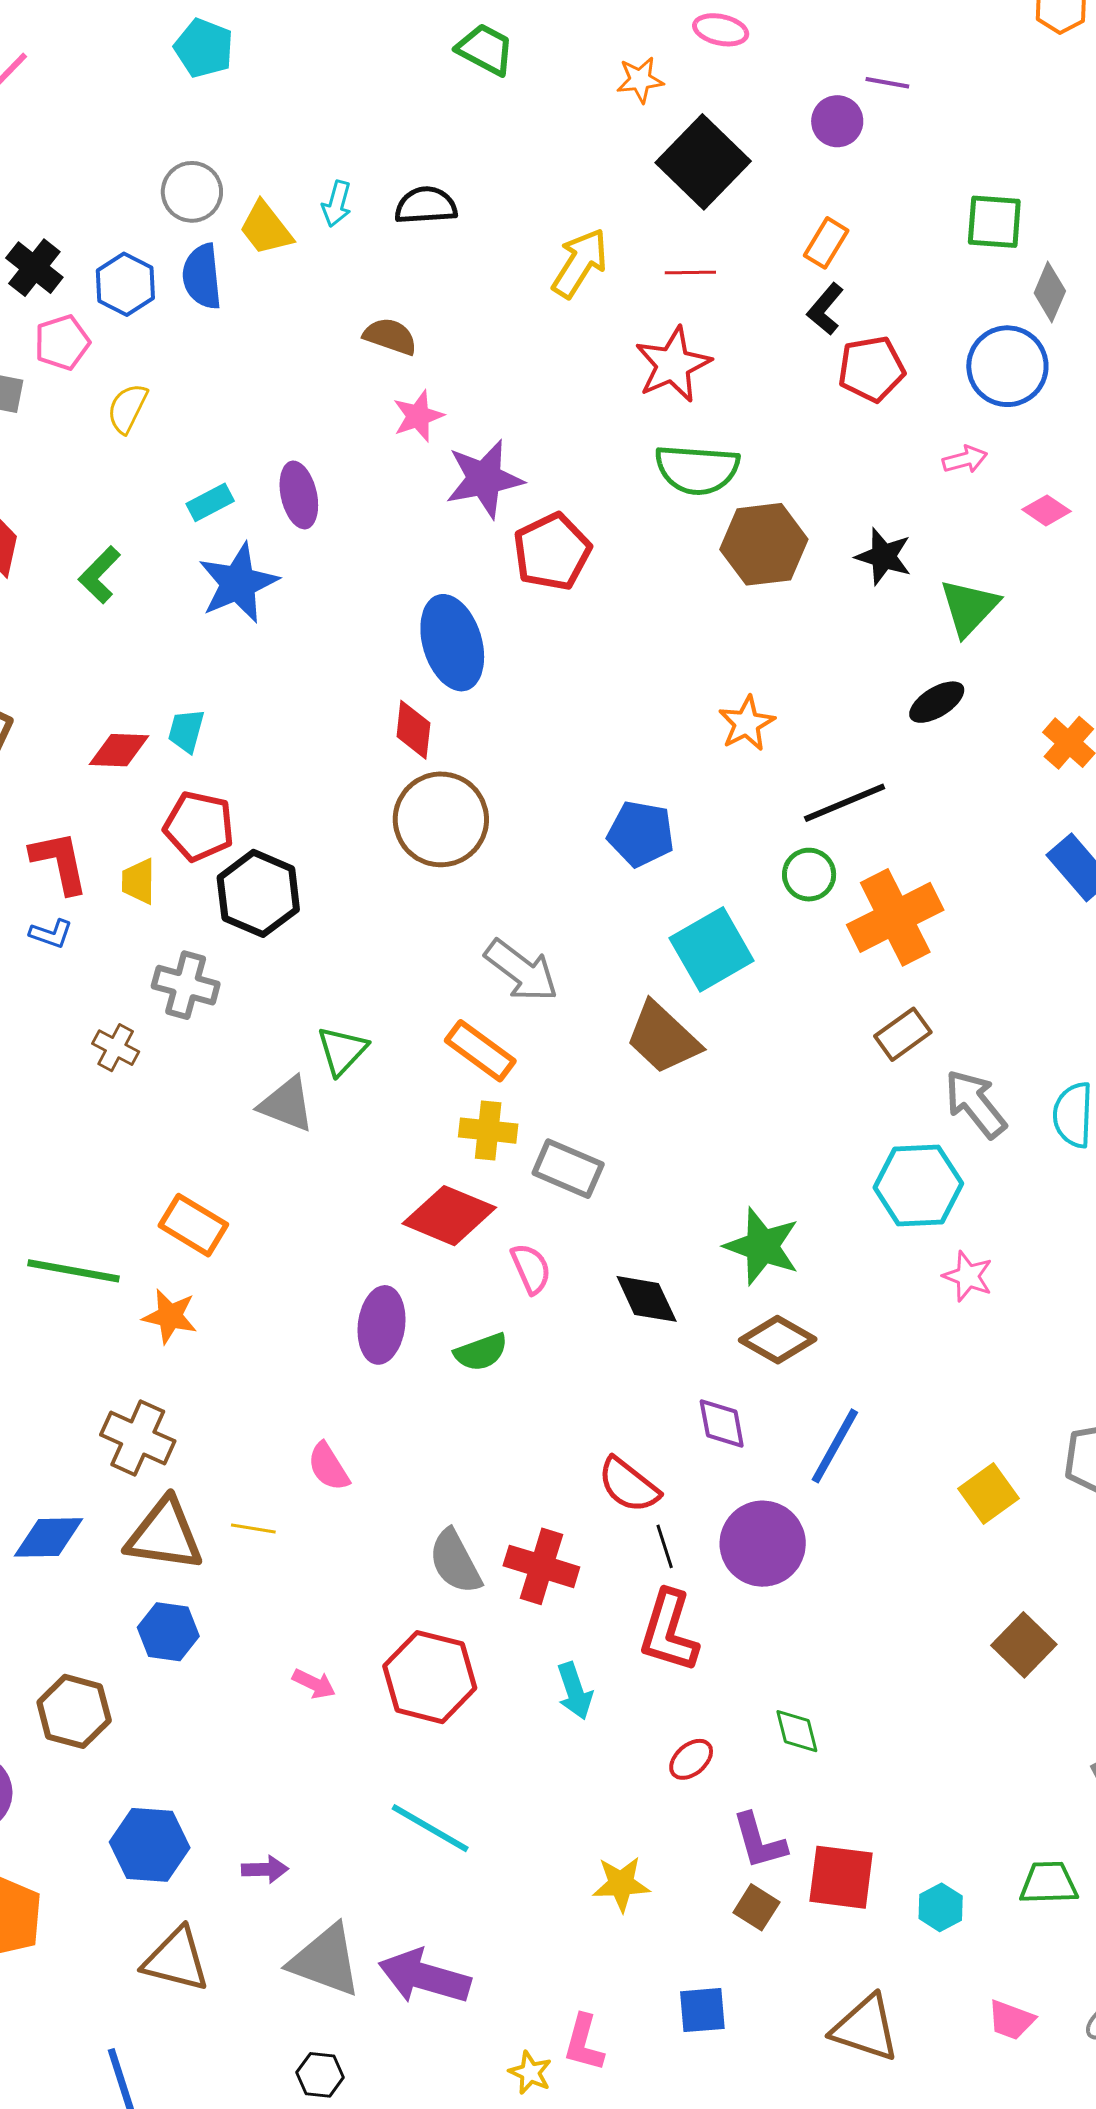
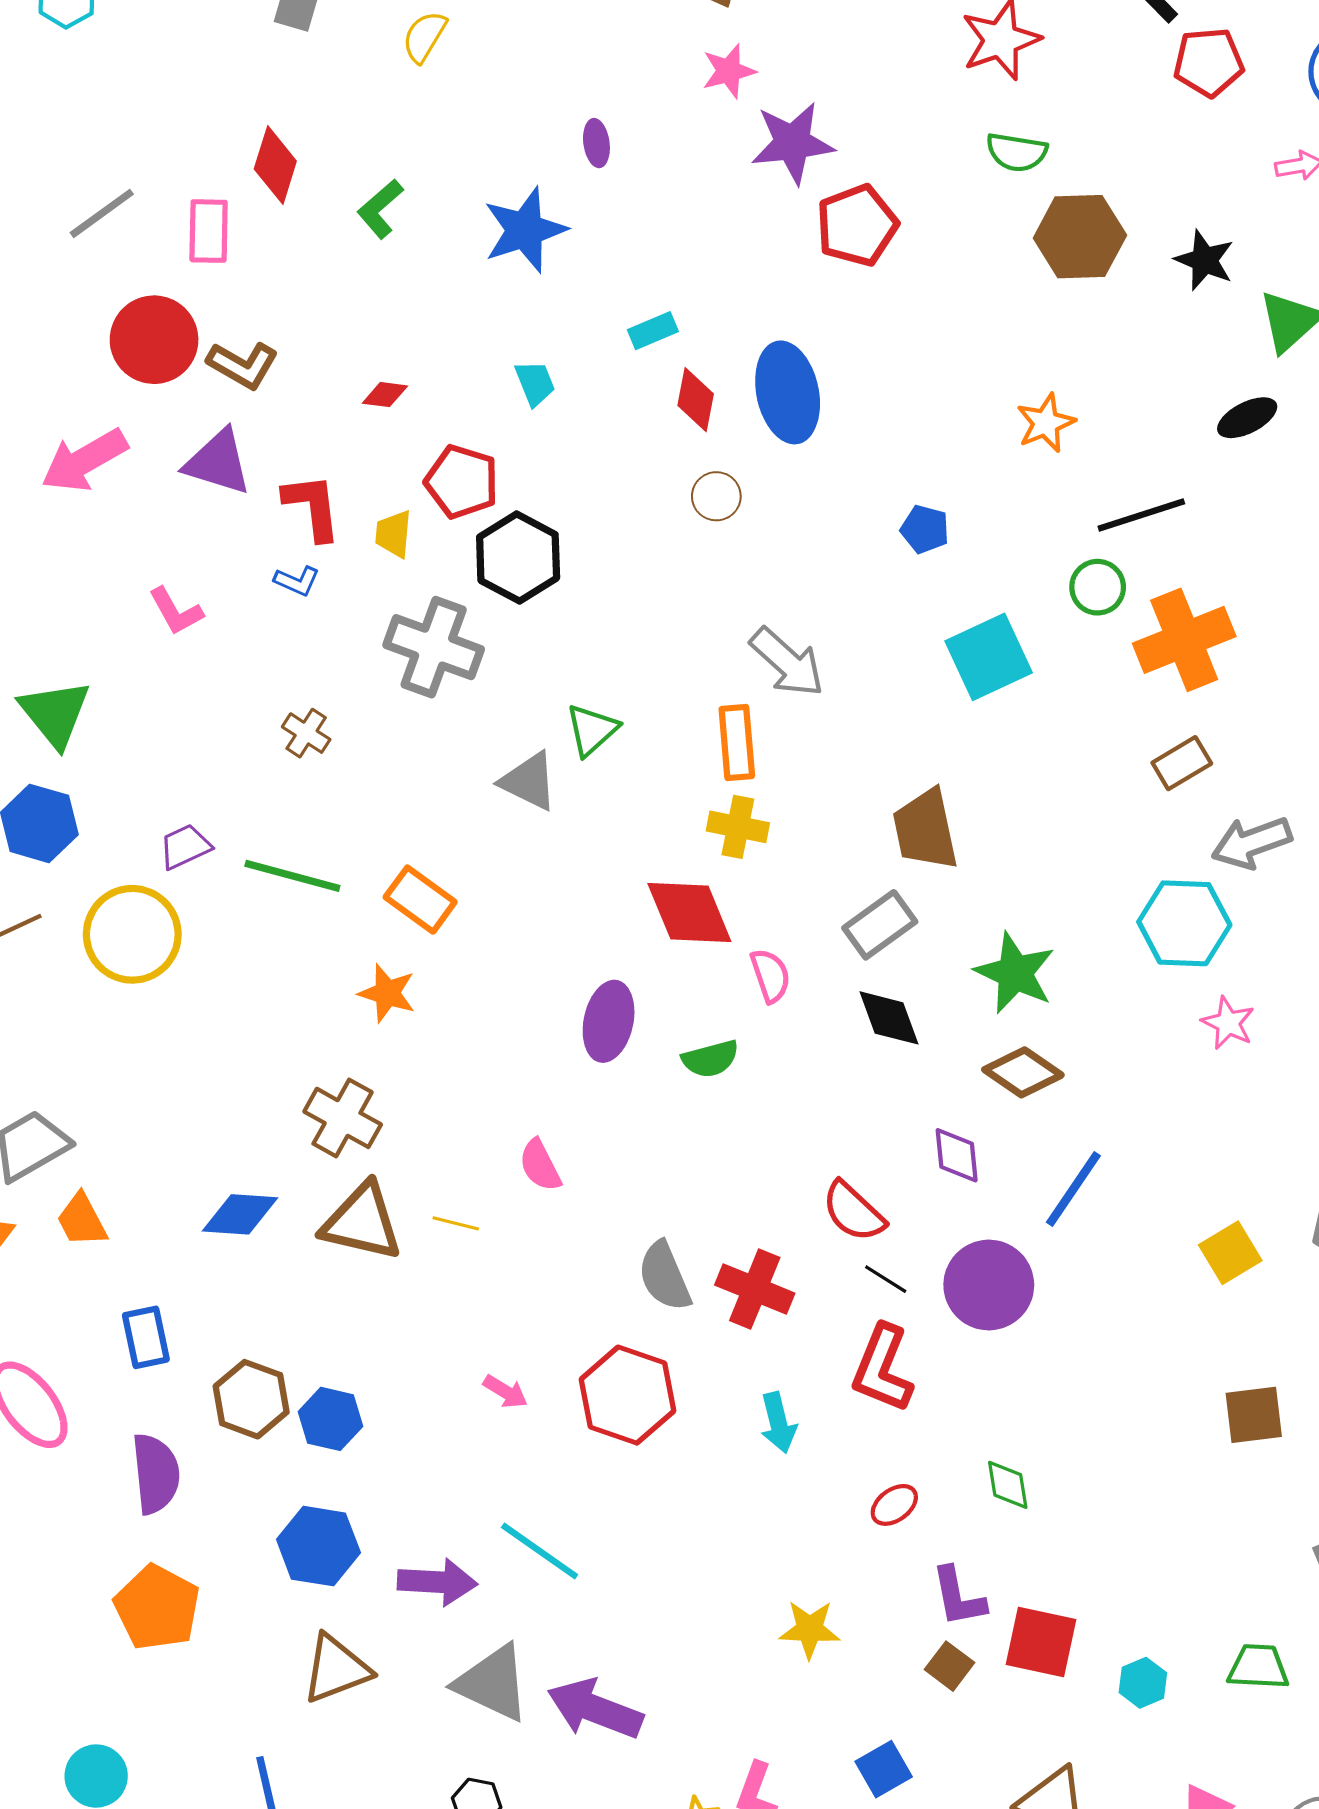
green semicircle: (697, 470) -> (1017, 152), size x0.7
purple ellipse: (299, 495) -> (596, 143), size x0.7
cyan rectangle: (210, 502) -> (653, 331), moved
blue ellipse: (452, 643) -> (788, 392), moved
cyan trapezoid: (186, 731) -> (535, 383), moved, turned 138
red diamond: (119, 750) -> (385, 395), size x0.7
brown circle: (441, 819) -> (716, 496), size x0.5
blue pentagon: (641, 834) -> (925, 529), size x0.7
gray cross: (186, 985) -> (434, 647), size x1.4
brown trapezoid: (663, 1038) -> (925, 830), moved, turned 30
brown cross: (116, 1048) -> (306, 733), moved
orange rectangle: (480, 1051) -> (737, 743), turned 44
gray arrow: (975, 1104) -> (1252, 843), turned -76
gray rectangle: (568, 1169) -> (880, 925), moved, turned -64
red diamond: (449, 1216) -> (689, 913), turned 40
green line: (73, 1271) -> (292, 876), moved
black line: (665, 1546) -> (886, 1279), turned -45
blue hexagon: (168, 1632) -> (331, 1419), moved
brown square: (1024, 1645) -> (1254, 1415), turned 34
cyan line: (430, 1828) -> (540, 1551), moved
purple arrow: (265, 1869) -> (437, 1582), size x1.6
brown triangle: (176, 1960) -> (336, 1669), turned -40
blue square: (702, 2010) -> (884, 1769), turned -30

